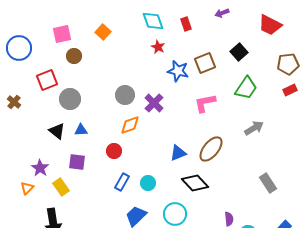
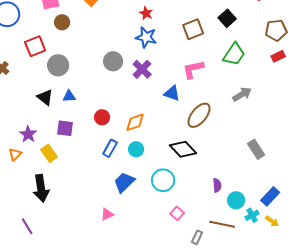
blue star: (178, 71) -> (146, 37), moved
orange diamond: (130, 125) -> (135, 122), moved
blue triangle: (178, 153) -> (172, 93), moved, turned 42

